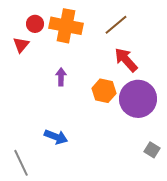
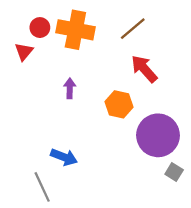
purple circle: (138, 99) -> (158, 135), moved
gray line: (21, 163) -> (42, 187), moved

